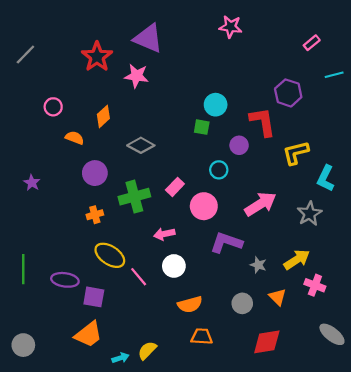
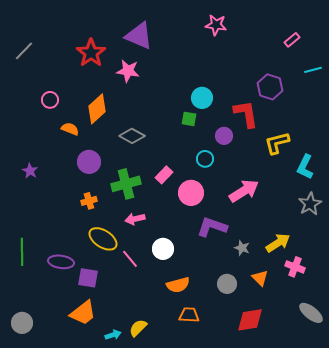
orange diamond: (103, 116) -> (97, 109), size x1.4
gray star: (310, 214) -> (310, 204), moved
pink arrow: (164, 234) -> (135, 219), moved

